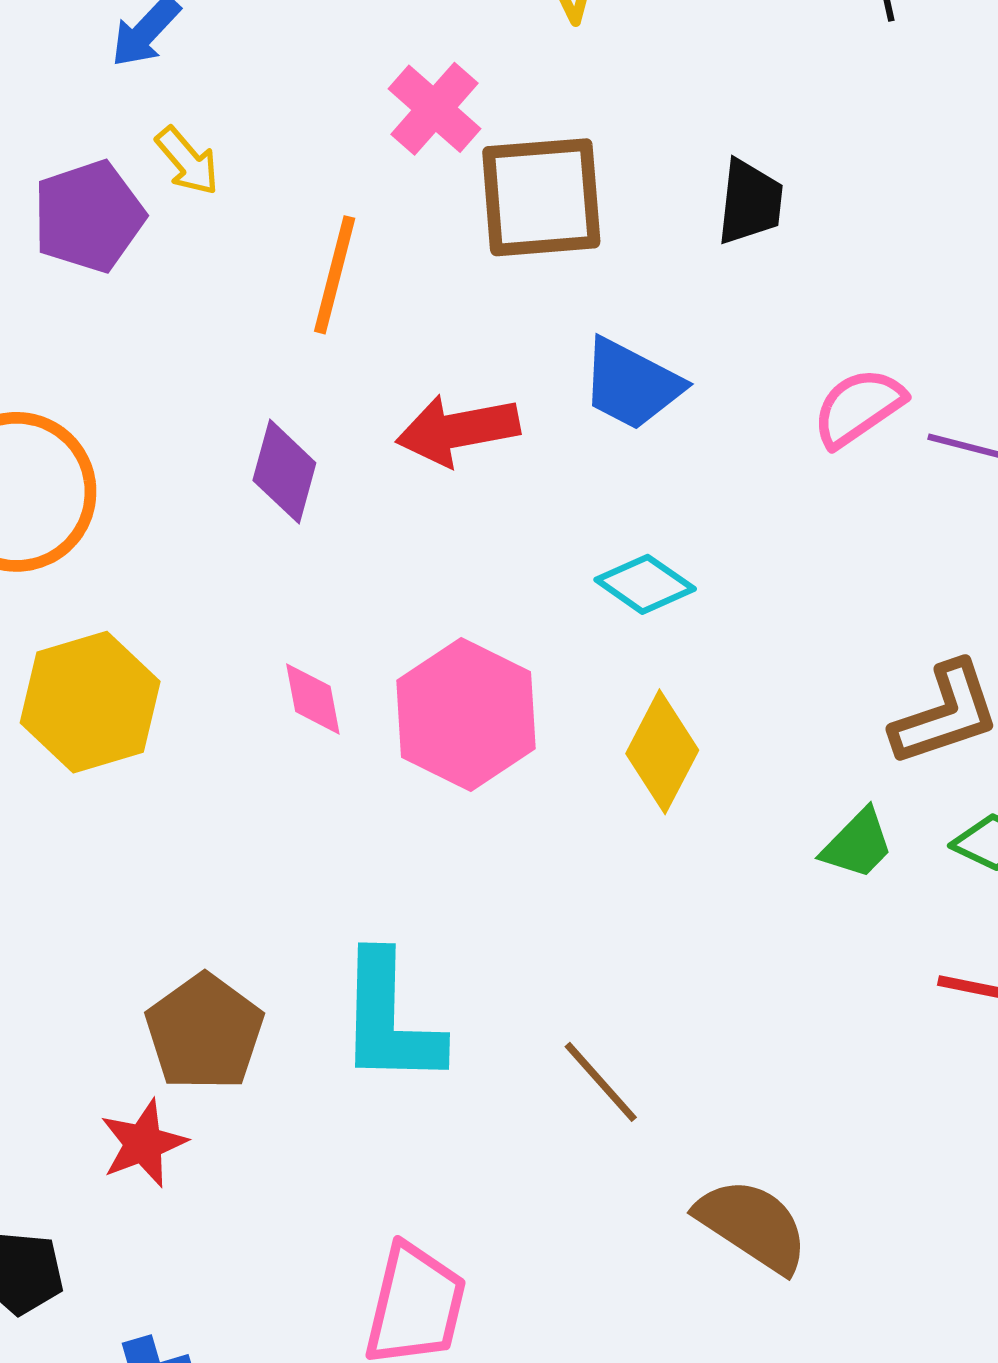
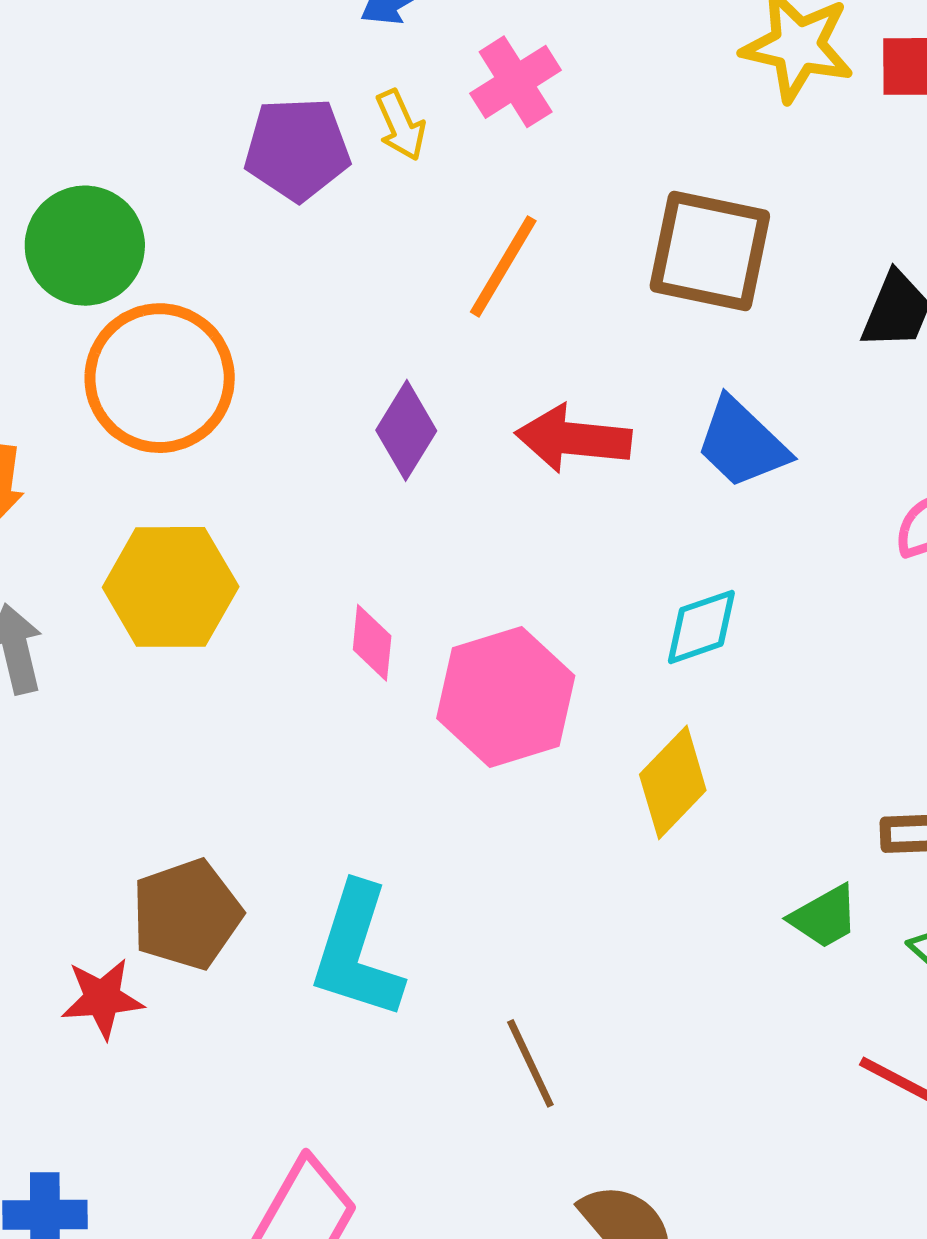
pink cross: (434, 109) -> (516, 82), moved
cyan diamond: (645, 584) -> (701, 627), turned -70

